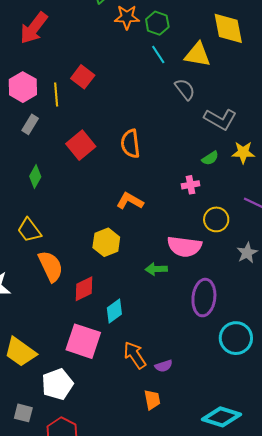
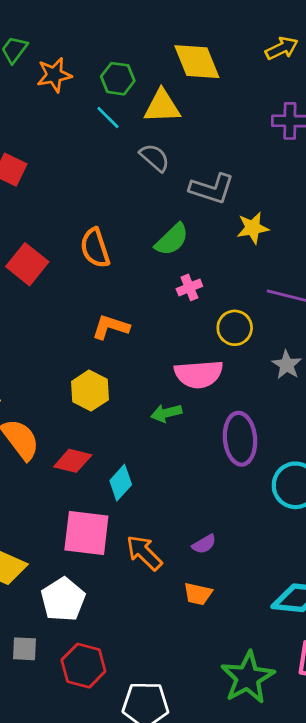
green hexagon: (157, 23) -> (118, 79), moved
green semicircle: (210, 158) -> (172, 239), moved, size x1.5
red diamond: (84, 289) -> (73, 461), turned 52
orange arrow: (135, 355) -> (144, 553), moved
orange trapezoid: (152, 400) -> (198, 594), turned 125

